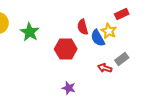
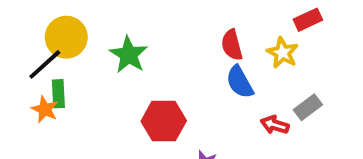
blue semicircle: (98, 38) -> (240, 82), moved
red hexagon: (66, 49) -> (164, 121), moved

